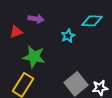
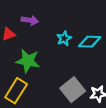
cyan diamond: (92, 21) -> (90, 42), moved

